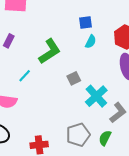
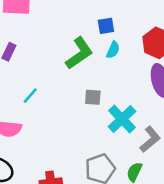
green L-shape: (50, 51) -> (79, 53), moved
gray square: (74, 78) -> (93, 97), turned 32

